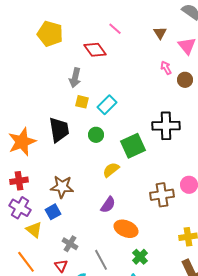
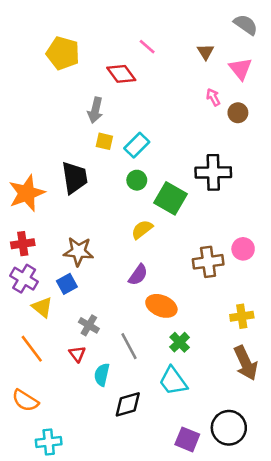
green circle: (96, 135) -> (137, 180), moved
green square: (133, 146) -> (170, 198), turned -35

